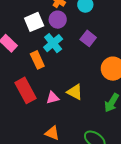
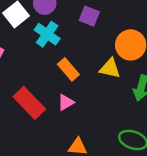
orange rectangle: (37, 60) -> (68, 69), moved
yellow triangle: (75, 92) -> (110, 68), moved

